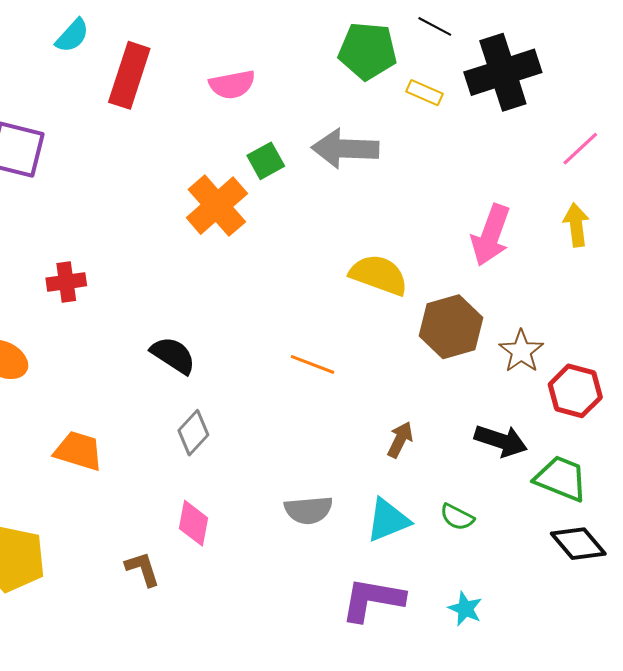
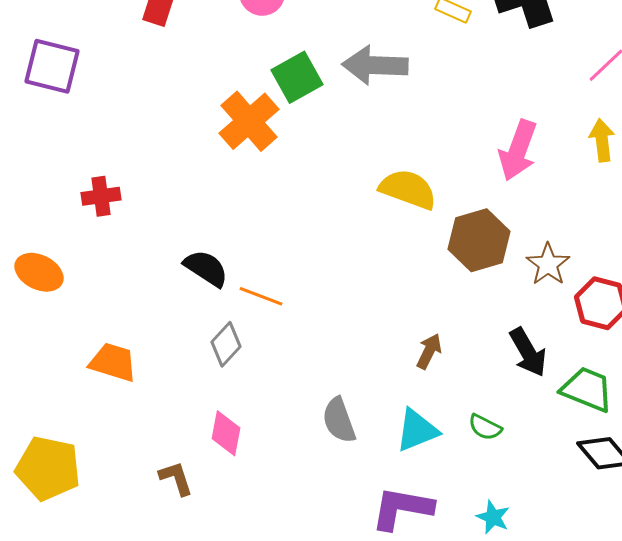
green square: (266, 161) -> (297, 77), size x1.4
orange line: (313, 364) -> (261, 296), moved
black arrow: (501, 441) -> (528, 352), turned 42
gray semicircle: (308, 510) -> (339, 420), turned 75

